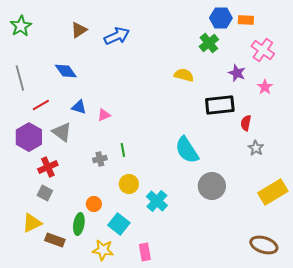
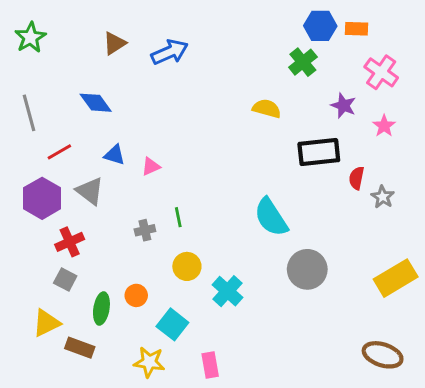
gray star: (256, 148) -> (383, 197), moved
green ellipse: (79, 224) -> (101, 308), moved

